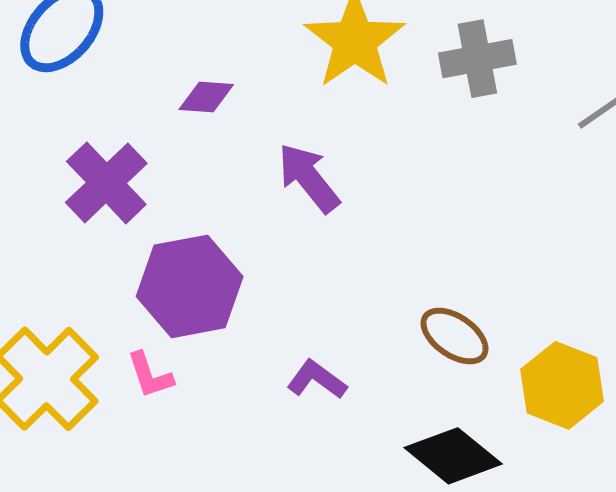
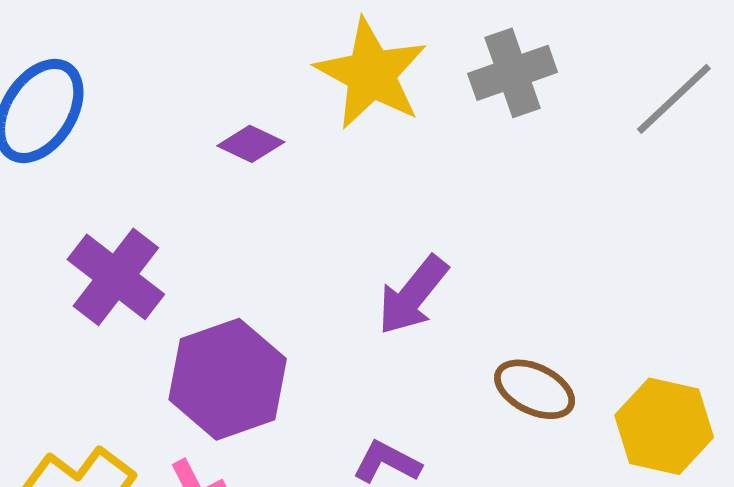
purple diamond: (206, 97) -> (251, 144), moved, turned 30
purple arrow: (309, 178) -> (413, 295), moved, turned -94

